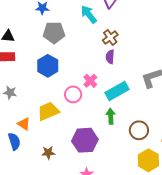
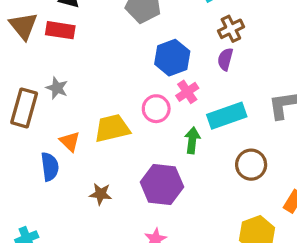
blue hexagon: (48, 66) -> (172, 58), moved
green arrow: (111, 116) -> (192, 140), moved
brown circle: (139, 130) -> (251, 165), moved

